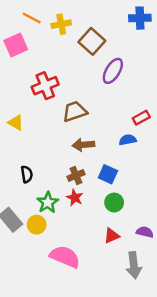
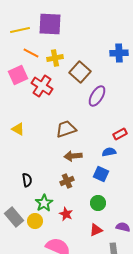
red cross: (45, 86) -> (42, 86), moved, turned -35
yellow triangle: (16, 123) -> (18, 129), moved
blue square: (108, 174) -> (101, 174), moved
red star: (75, 198) -> (66, 214), moved

